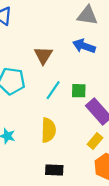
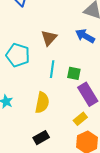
cyan line: (53, 90) -> (52, 69), turned -36
black rectangle: (54, 170) -> (41, 138), turned -42

